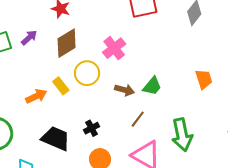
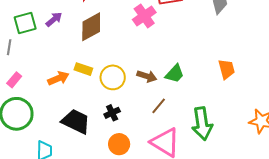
pink cross: (114, 48) -> (144, 16), moved
yellow circle: (87, 73) -> (113, 77), moved
yellow rectangle: (61, 86) -> (83, 69), turned -36

